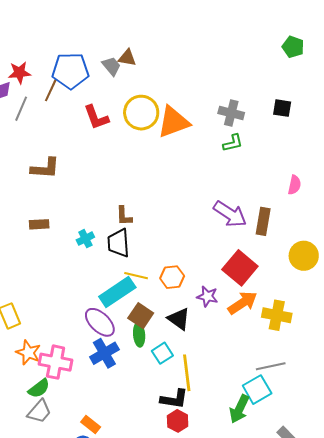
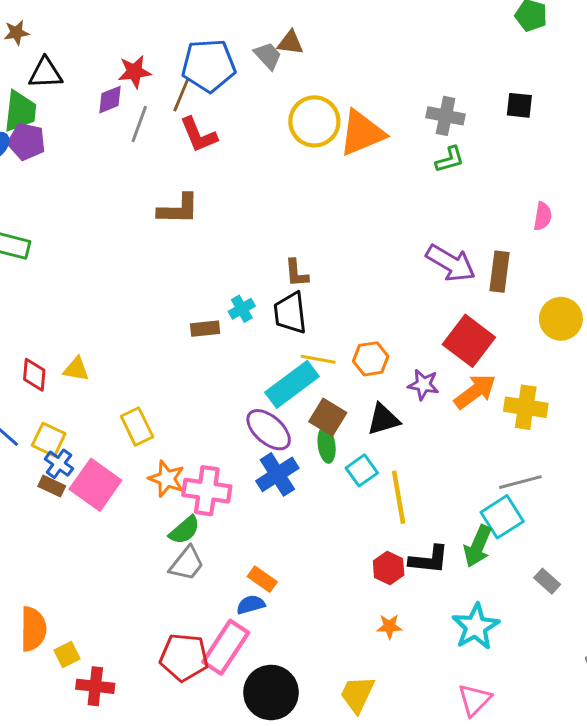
red L-shape: (96, 117) -> (198, 135), moved
brown rectangle: (39, 224) -> (205, 329), moved
black triangle: (179, 319) -> (383, 419), turned -50
black L-shape: (174, 399) -> (429, 560), moved

